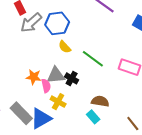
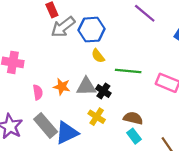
green line: (93, 59) -> (128, 71), turned -35
pink semicircle: (46, 86) -> (38, 92), moved
yellow cross: (58, 102) -> (97, 117), moved
cyan rectangle: (93, 117) -> (134, 136), moved

